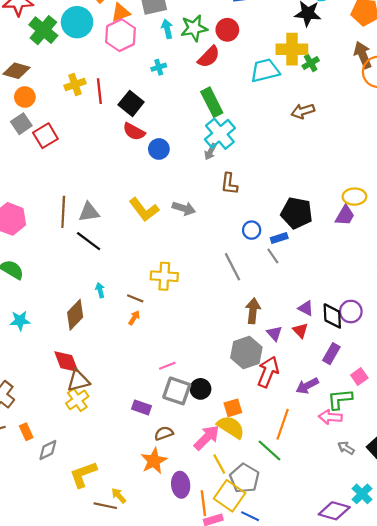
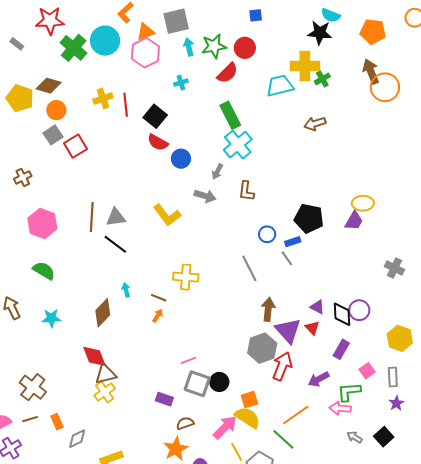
gray arrow: (210, 152) -> (217, 172), moved
gray arrow: (184, 208) -> (205, 196), moved
purple triangle: (274, 333) -> (288, 330), size x1.8
orange line: (283, 424) -> (296, 415), turned 36

